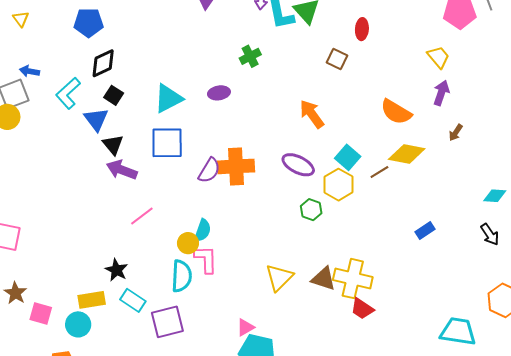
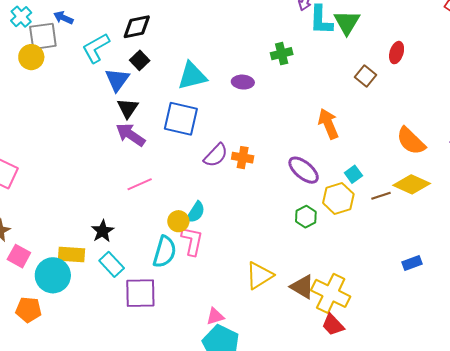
cyan square: (348, 157) -> (353, 174), size x0.7
orange cross: (236, 166) -> (243, 158), size x0.6
cyan circle: (78, 324) -> (53, 275), size x1.4

